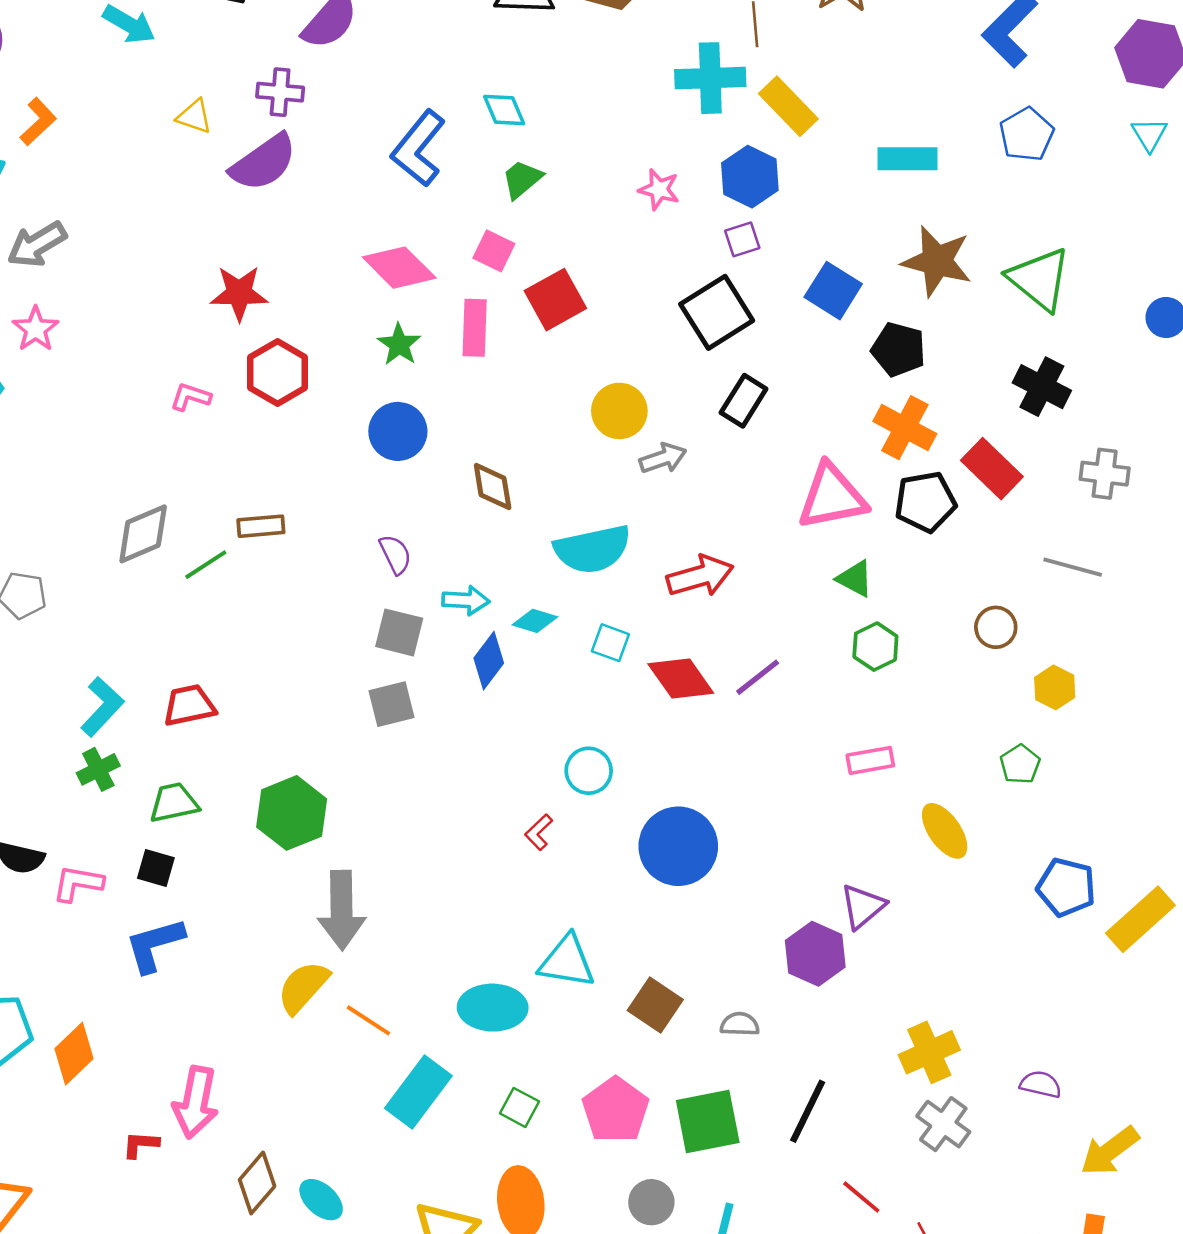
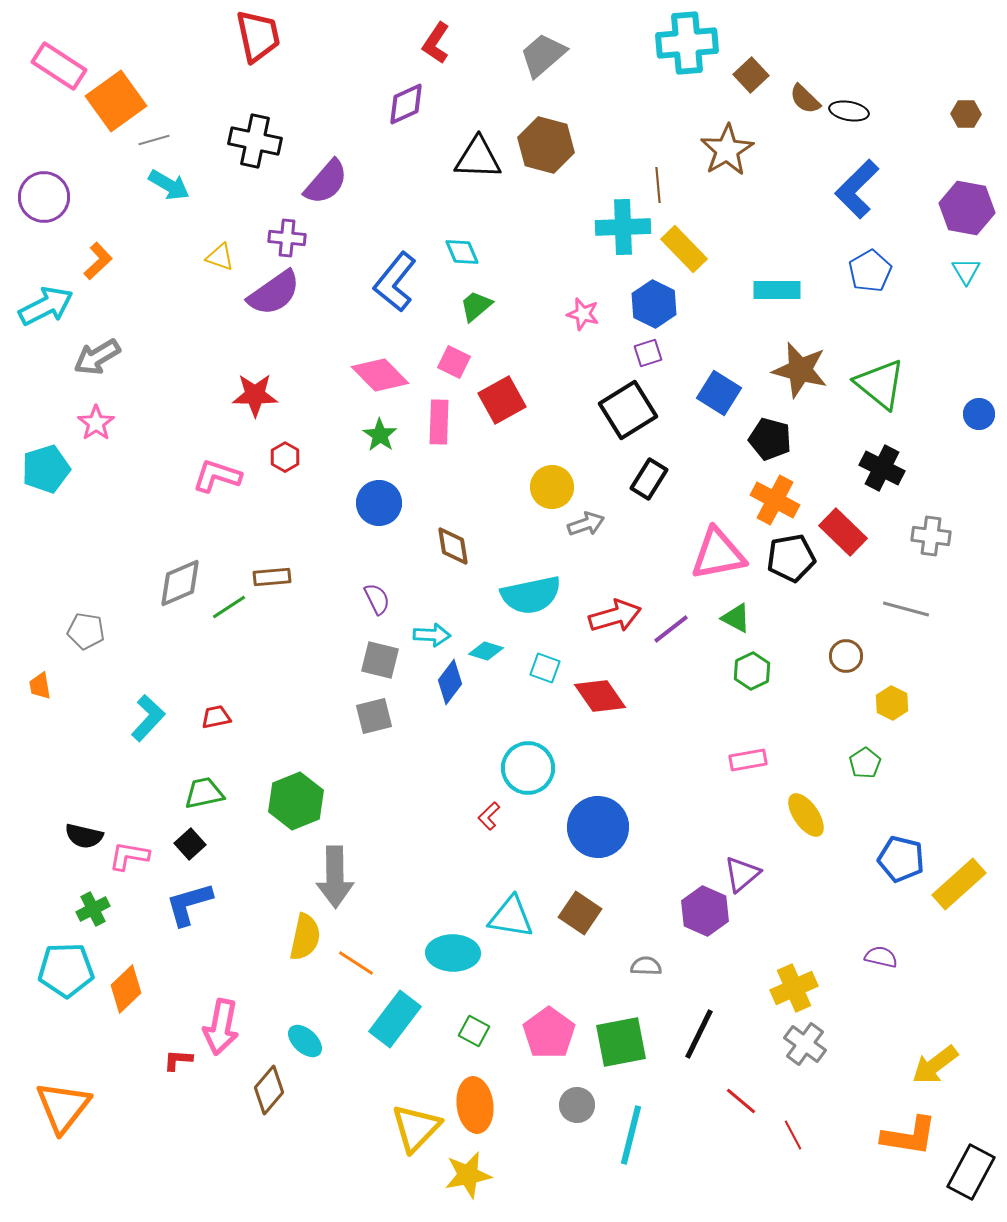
red hexagon: (278, 373) -> (285, 457), size x0.6
pink L-shape: (190, 397) -> (217, 476), size x1.5
purple line: (758, 677) -> (671, 629), moved
red trapezoid: (189, 705) -> (216, 717), size x0.7
green cross: (98, 769) -> (93, 909), moved
cyan circle: (589, 771) -> (528, 768), size x1.4
black square: (156, 868) -> (190, 844), turned 32
yellow semicircle: (303, 987) -> (305, 937), turned 150
brown square: (655, 1005) -> (580, 913), moved
purple semicircle: (1041, 1084) -> (881, 957), moved
cyan ellipse: (321, 1200) -> (305, 1041), moved

